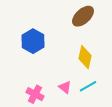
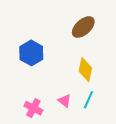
cyan line: (88, 86) -> (88, 100), turned -36

